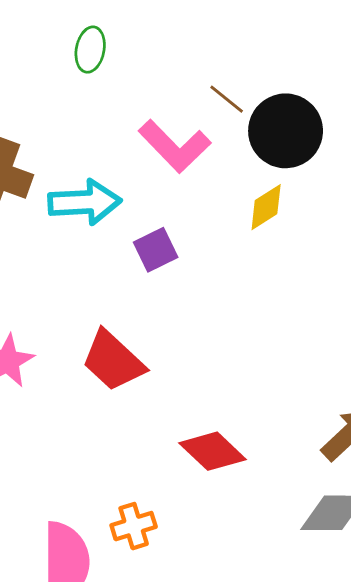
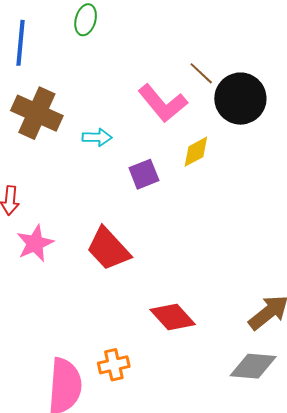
green ellipse: (90, 50) -> (86, 20), moved
cyan arrow: (85, 202) -> (97, 137), size x0.6
yellow diamond: (266, 207) -> (196, 152), moved

